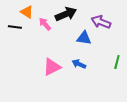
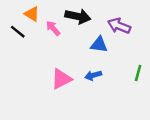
black arrow: (66, 14) -> (78, 16), turned 35
black line: (15, 27) -> (18, 32), turned 32
blue arrow: (79, 64) -> (93, 75), turned -40

